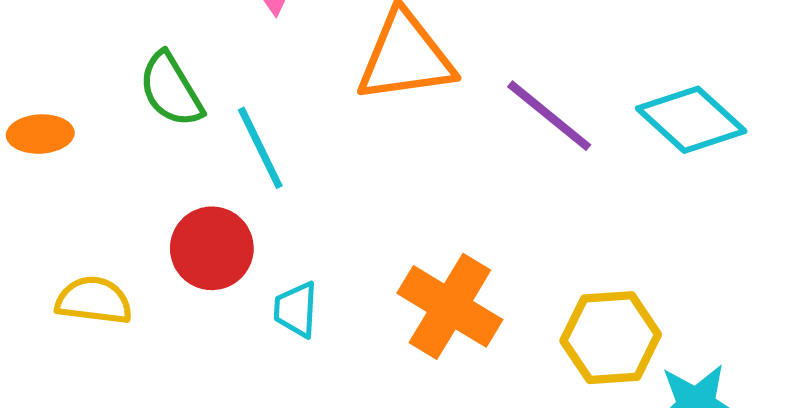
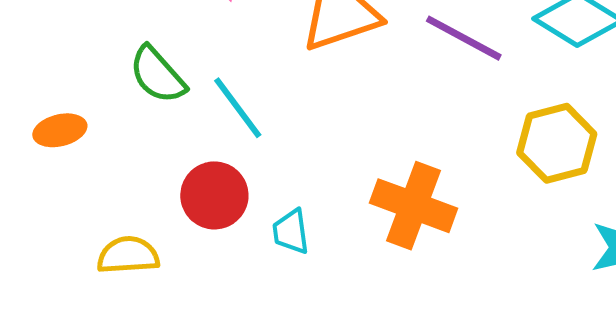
yellow hexagon: (611, 338) -> (557, 143), moved

